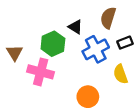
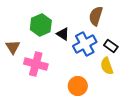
black triangle: (75, 27) -> (63, 34), moved
black rectangle: (125, 43) -> (111, 46), moved, turned 56
green hexagon: (53, 44) -> (41, 25), moved

